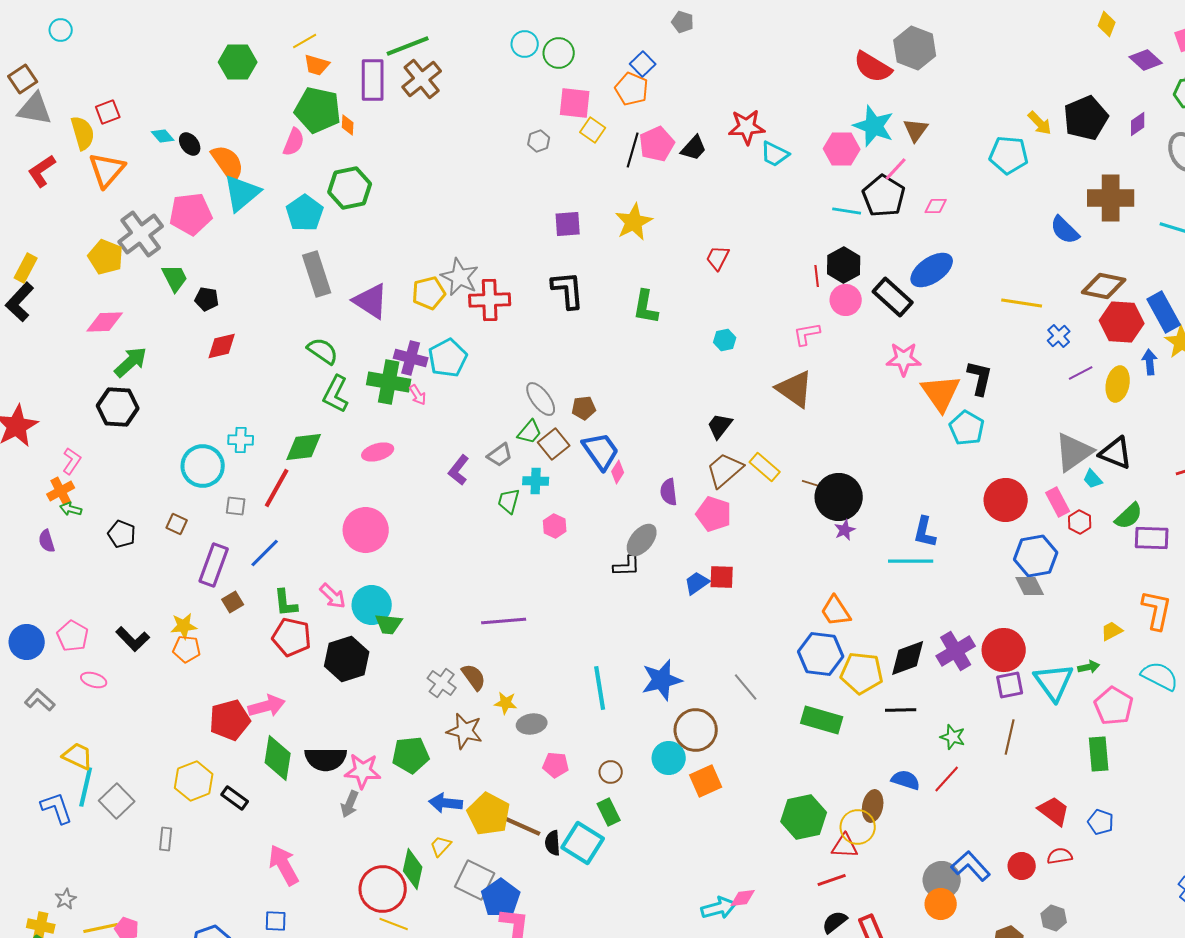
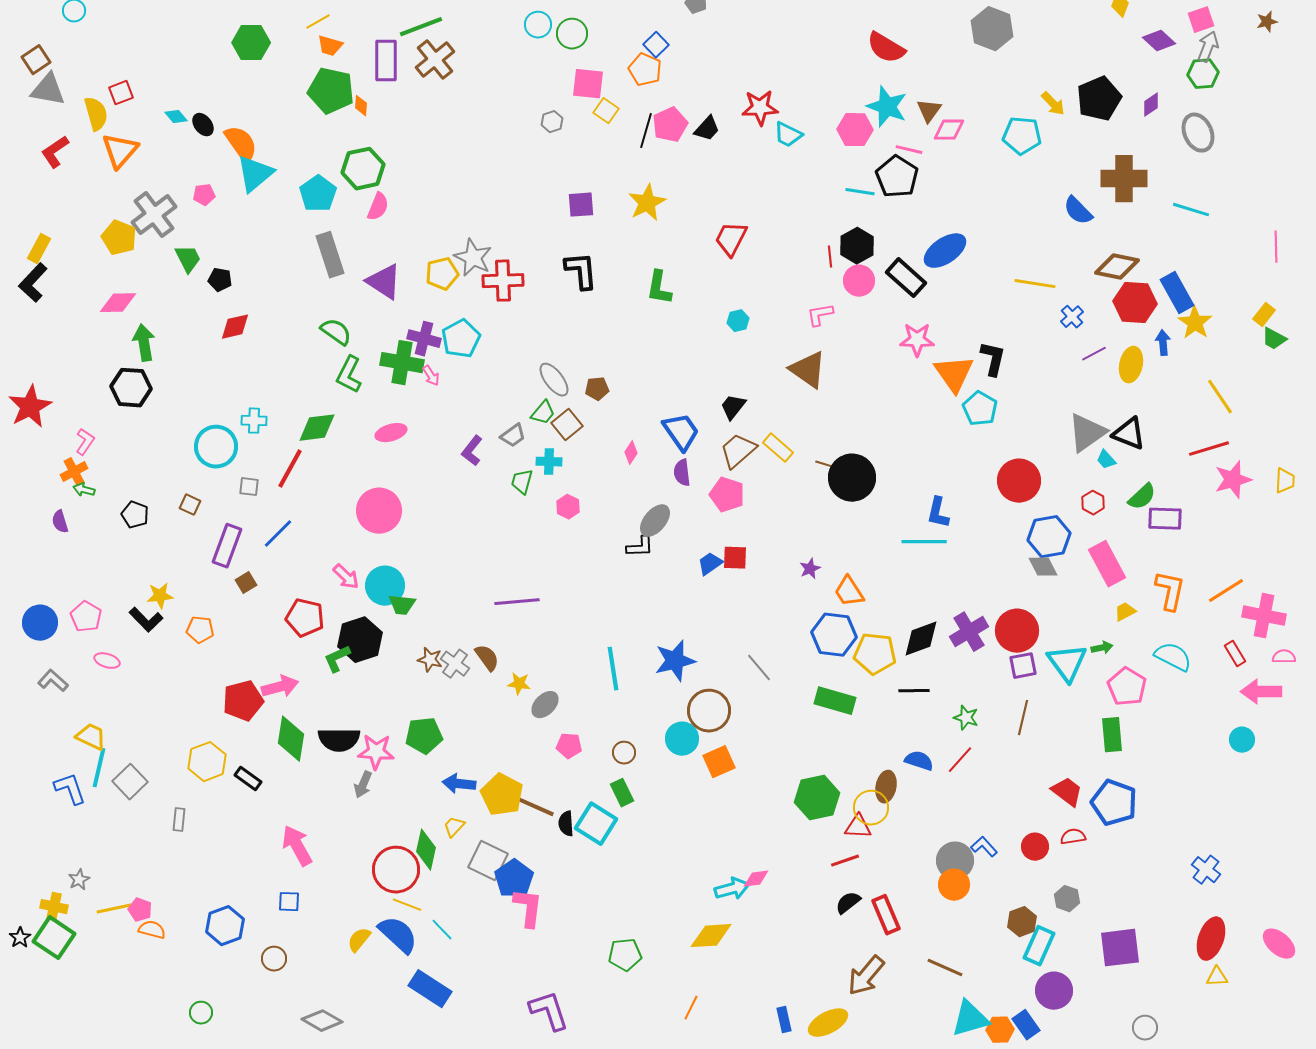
gray hexagon: (915, 48) -> (992, 29), moved
pink semicircle: (294, 142) -> (378, 207), moved
pink line: (896, 169) -> (909, 150), turned 60
pink diamond: (936, 206) -> (949, 130), moved, size x1.4
pink pentagon: (191, 214) -> (204, 195), size x0.5
red trapezoid: (718, 258) -> (731, 239), size x1.4
green arrow: (131, 362) -> (144, 343), turned -57
blue trapezoid: (601, 451) -> (681, 432), moved
pink rectangle: (1058, 502) -> (1107, 564), moved, size x1.5
purple star: (845, 530) -> (810, 569), moved
green L-shape: (286, 603) -> (337, 659), moved, turned 72
yellow star: (184, 626) -> (160, 596), moved
gray ellipse: (532, 724) -> (545, 705), turned -36
brown star: (465, 731) -> (430, 660), moved, size x0.7
blue pentagon: (1101, 822) -> (1114, 803), size x1.8
blue L-shape: (971, 866) -> (984, 847), size x0.7

